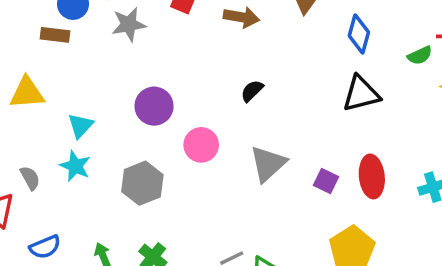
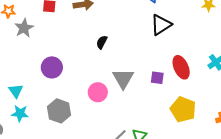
pink circle: (201, 145) -> (98, 92), moved

